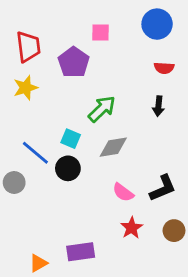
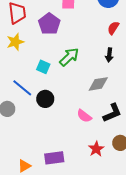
red semicircle: (164, 68) -> (113, 28), turned 120
cyan square: (71, 139) -> (43, 67), moved
gray diamond: (113, 147) -> (98, 84), moved
red star: (132, 228) -> (96, 149), moved

